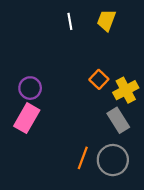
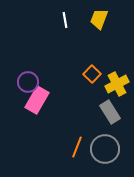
pink rectangle: (27, 118) -> (37, 100), moved

